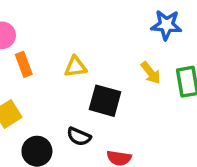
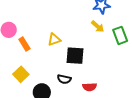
yellow arrow: (151, 73) -> (98, 26), moved

